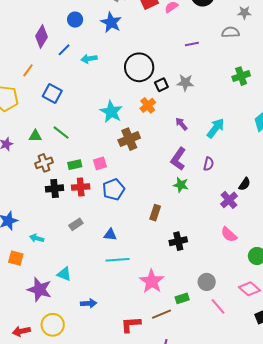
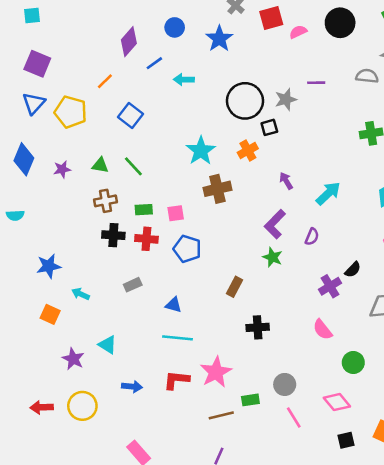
gray star: (185, 83) -> (286, 99), moved, turned -30
blue pentagon: (114, 189) -> (187, 249), turned 30
purple star: (39, 290) -> (73, 359), size x0.7
red L-shape: (131, 324) -> (176, 380), moved

